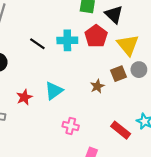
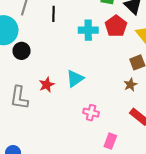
black line: (37, 44) -> (54, 14), moved, turned 56
brown star: (97, 86) -> (130, 85), moved

